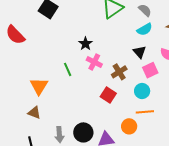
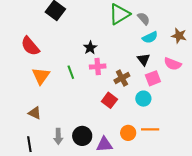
gray semicircle: (145, 10) -> (144, 19), moved
red semicircle: (15, 35) -> (30, 46), moved
pink cross: (94, 62) -> (98, 67), turned -35
orange triangle: (39, 86) -> (41, 76), moved
orange line: (145, 112) -> (150, 129), moved

